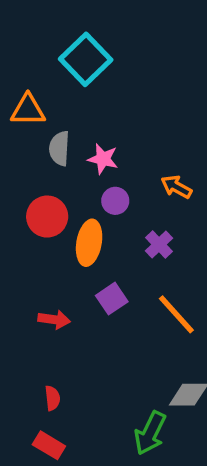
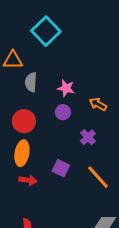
pink star: (103, 159) -> (66, 88), moved
orange ellipse: (89, 243) -> (22, 153), moved
purple square: (112, 299) -> (61, 168), turned -30

